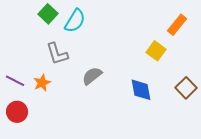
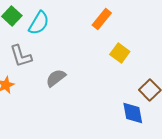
orange rectangle: (177, 25) -> (102, 19), moved
blue diamond: (141, 90) -> (133, 113), moved

